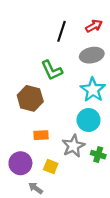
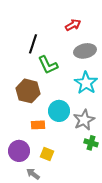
red arrow: (94, 26) -> (73, 25), moved
black line: (61, 31) -> (33, 44), moved
cyan circle: (89, 120) -> (59, 111), moved
gray star: (73, 146) -> (84, 120), moved

